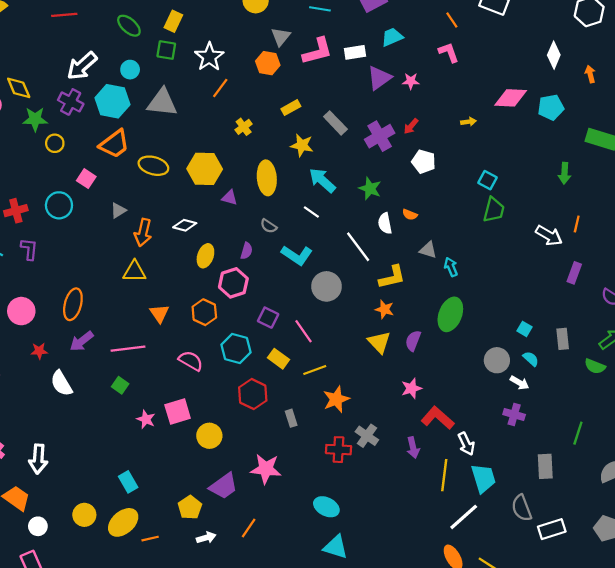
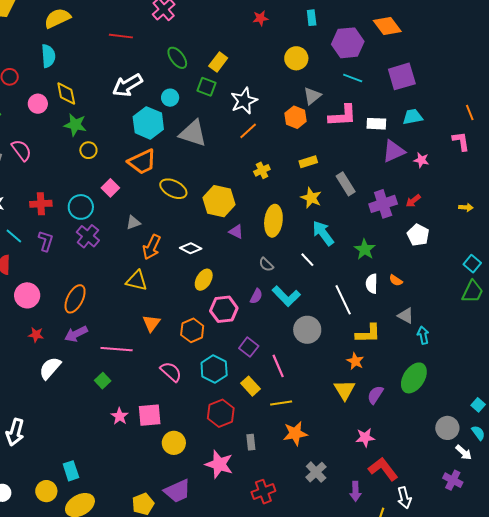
purple cross: (71, 102) -> (88, 236), moved
purple semicircle: (246, 251) -> (256, 296), moved
white semicircle: (61, 383) -> (50, 368), turned 60
red cross: (338, 450) -> (263, 492), moved, turned -35
pink star: (266, 469) -> (219, 464), moved
cyan rectangle: (128, 482) -> (71, 471), moved

